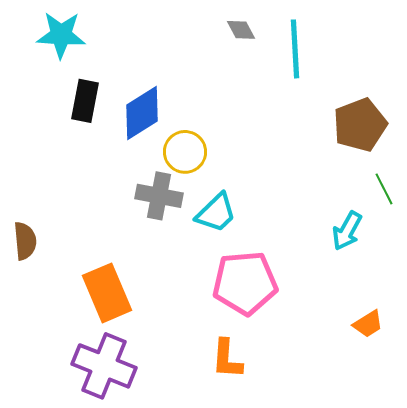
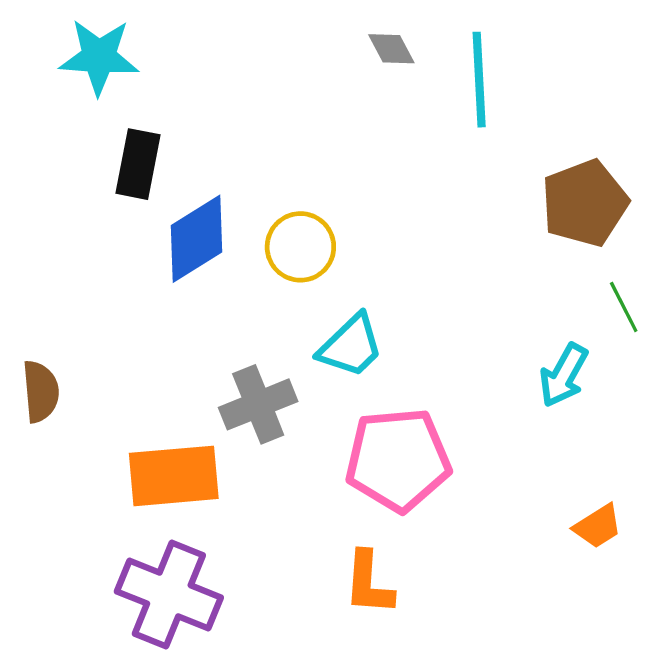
blue diamond: (142, 113) -> (196, 239), moved
gray cross: (159, 196) -> (258, 404), moved, turned -33
orange rectangle: (107, 293) -> (174, 476), turned -72

